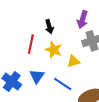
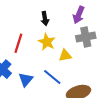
red line: (31, 44) -> (18, 43), moved
blue triangle: (37, 76) -> (26, 80), moved

